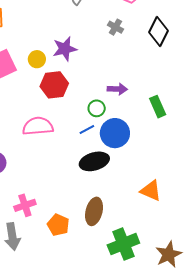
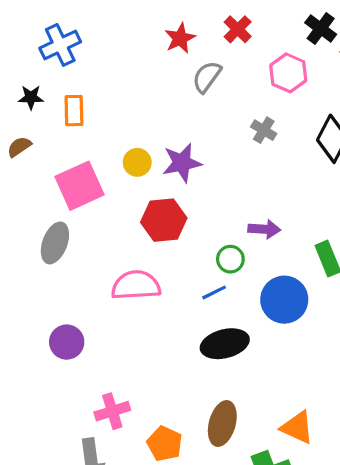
yellow circle: (37, 59) -> (137, 162), moved
blue circle: (115, 133) -> (284, 300), moved
orange triangle: (151, 191) -> (297, 427), moved

